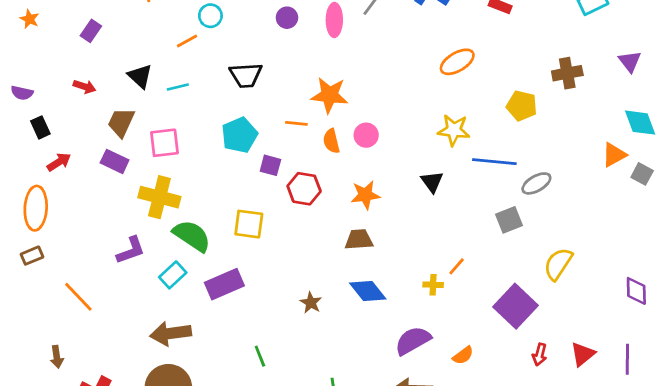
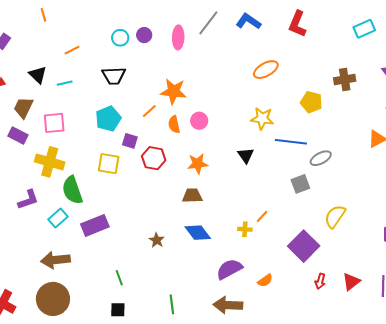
cyan circle: (210, 16) -> (120, 38), moved
orange line: (296, 123) -> (149, 111), turned -49
yellow square: (249, 224) -> (109, 164), moved
green semicircle: (192, 236) -> (72, 190), turned -144

